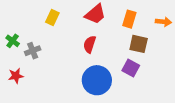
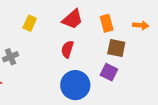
orange rectangle: (129, 19) -> (107, 23), turned -30

